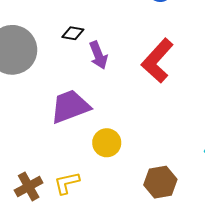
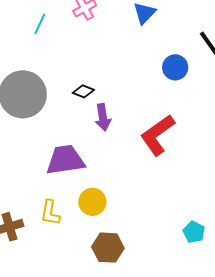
brown hexagon: (160, 182) -> (108, 248), moved
yellow L-shape: (67, 183) -> (50, 213), moved, turned -80

